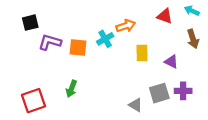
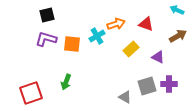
red triangle: (165, 16) -> (146, 24), moved
black square: (30, 23) -> (47, 15), moved
brown arrow: (193, 39) -> (178, 36), turned -102
yellow rectangle: (142, 53) -> (131, 49), turned 49

